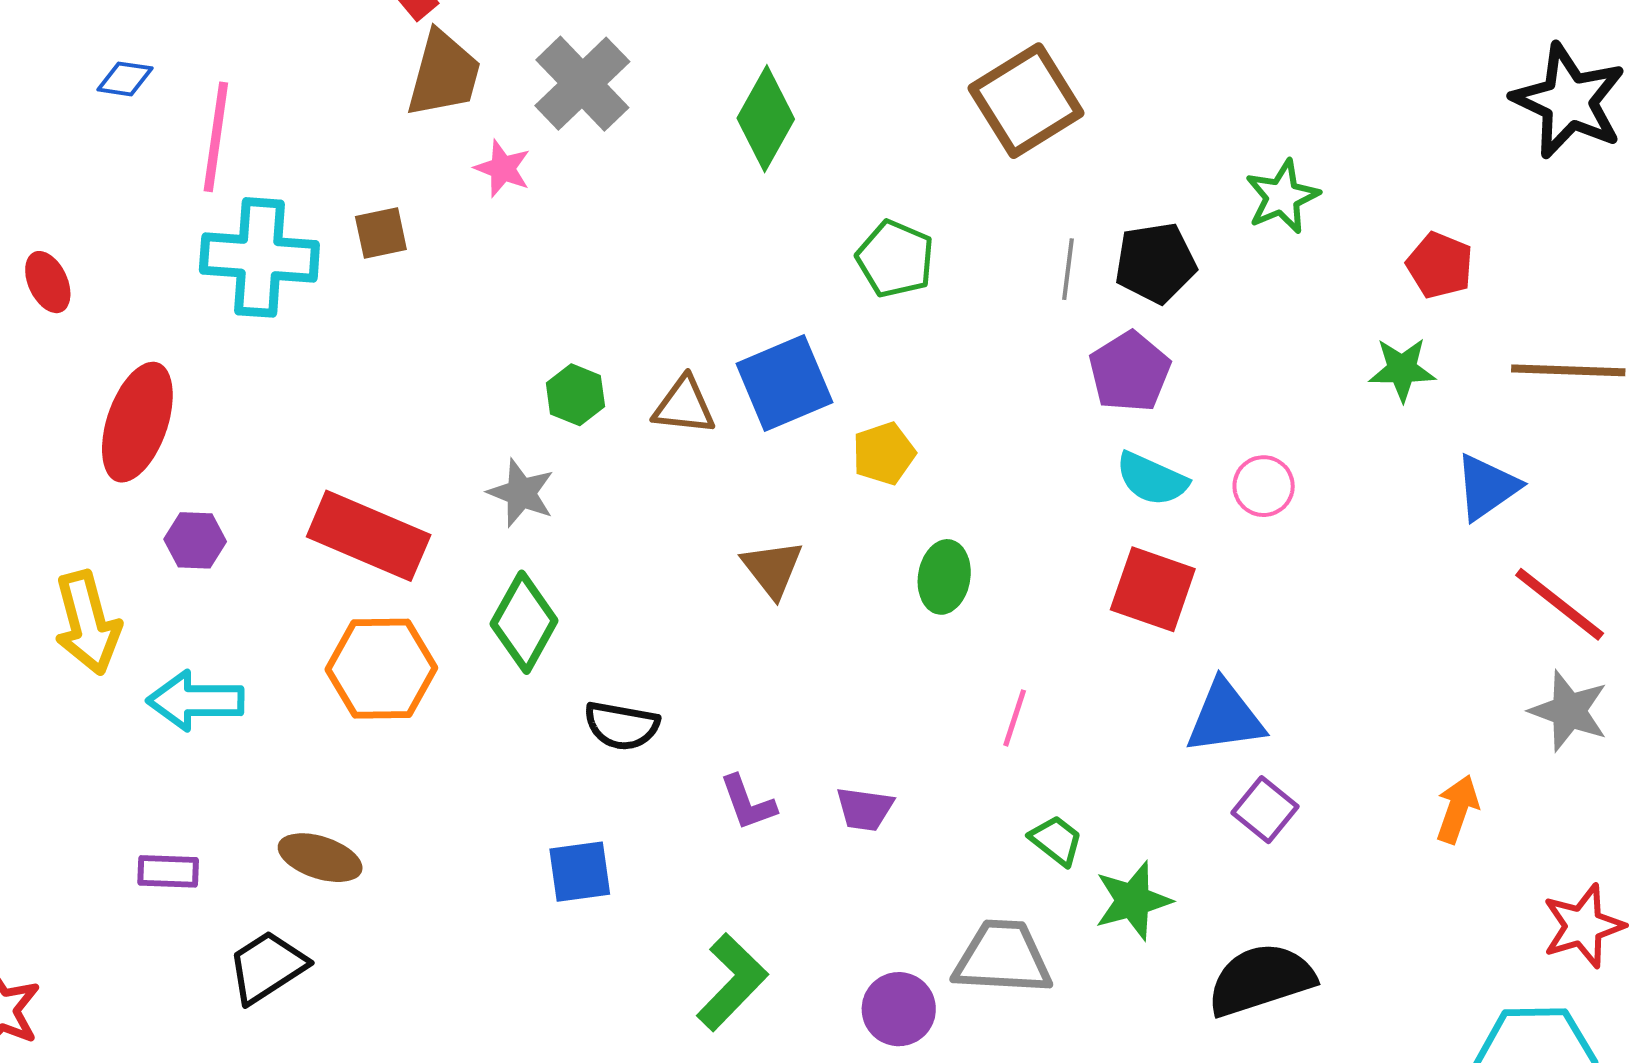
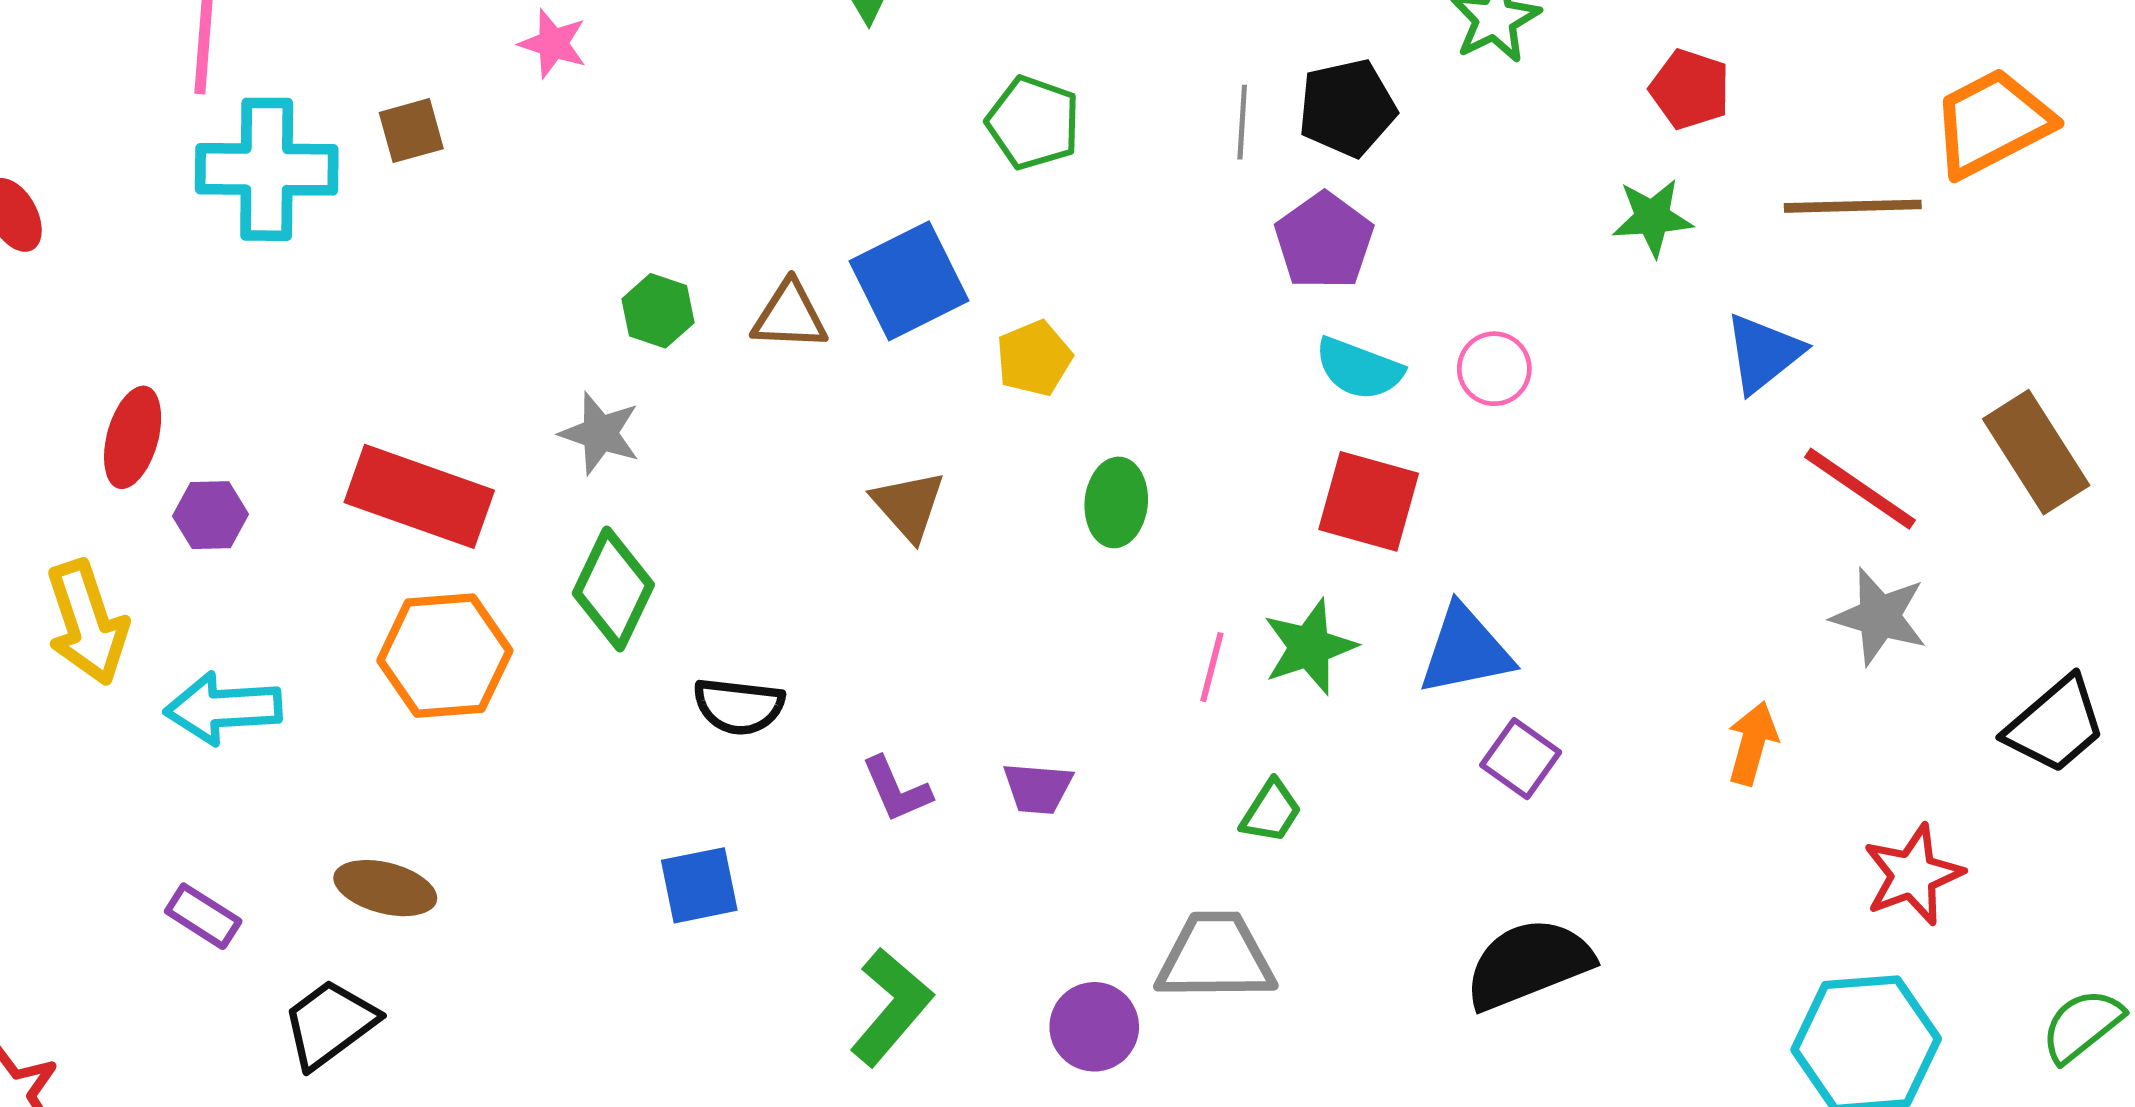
red ellipse: (137, 422) -> (133, 437), moved, size x0.7
green trapezoid: (1056, 840) -> (1271, 811), turned 88
purple rectangle: (168, 871) -> (203, 916), turned 34
green star: (1133, 901) -> (1310, 647), moved

